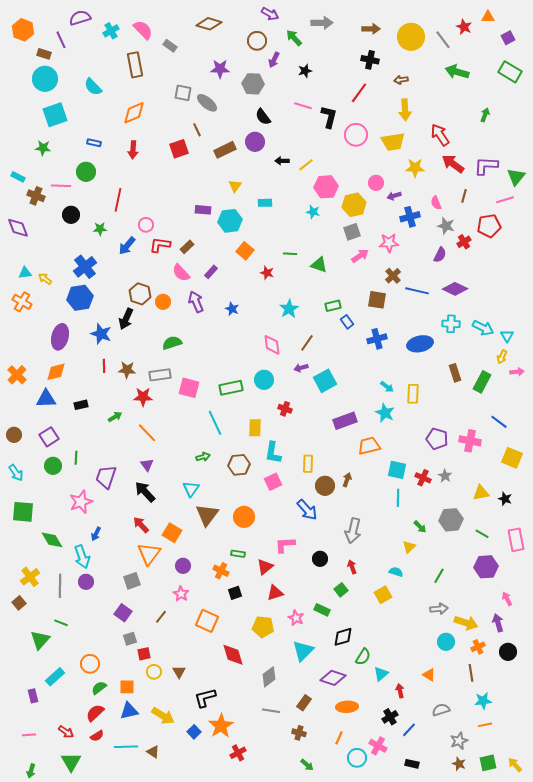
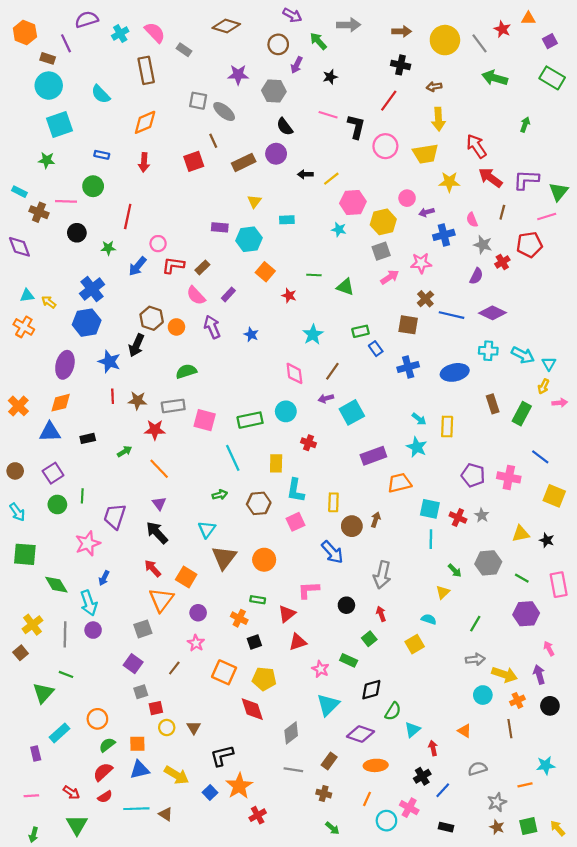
yellow pentagon: (263, 627) -> (264, 679), moved
cyan star: (483, 701) -> (546, 765), moved

